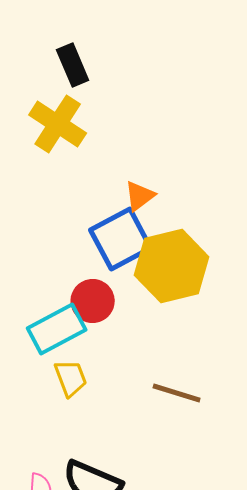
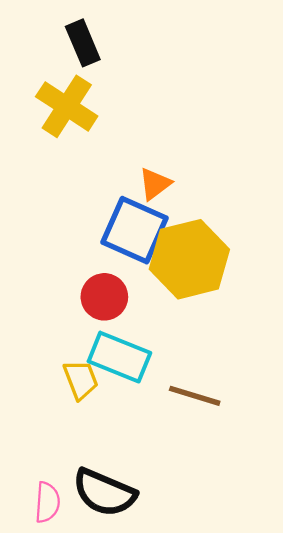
blue square: (121, 239) -> (134, 230), turned -38
cyan rectangle: (57, 329) -> (119, 357), moved, turned 50

